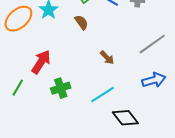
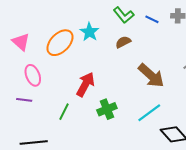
brown semicircle: (81, 22) -> (123, 42), turned -77
brown arrow: (107, 58) -> (151, 76), size x1.8

